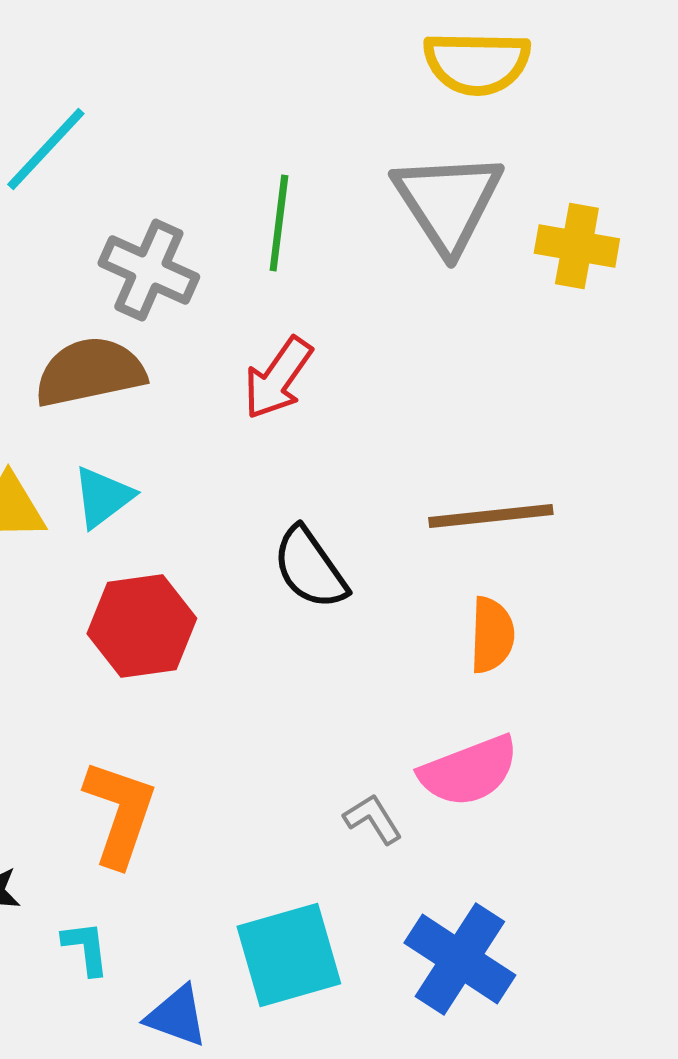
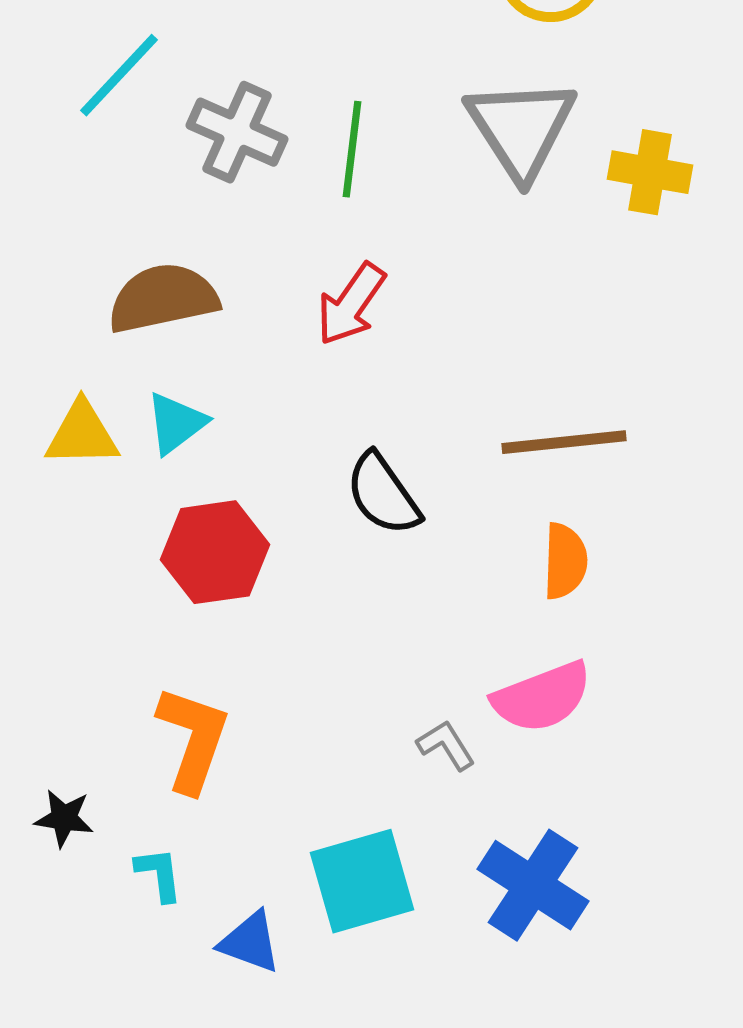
gray cross: (149, 270) -> (237, 132), moved

